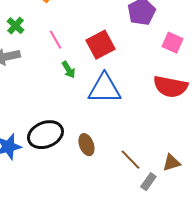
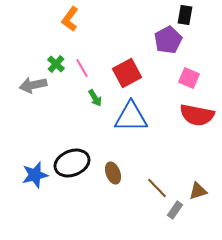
green cross: (15, 26) -> (56, 64), moved
pink square: (172, 43) -> (189, 78), moved

